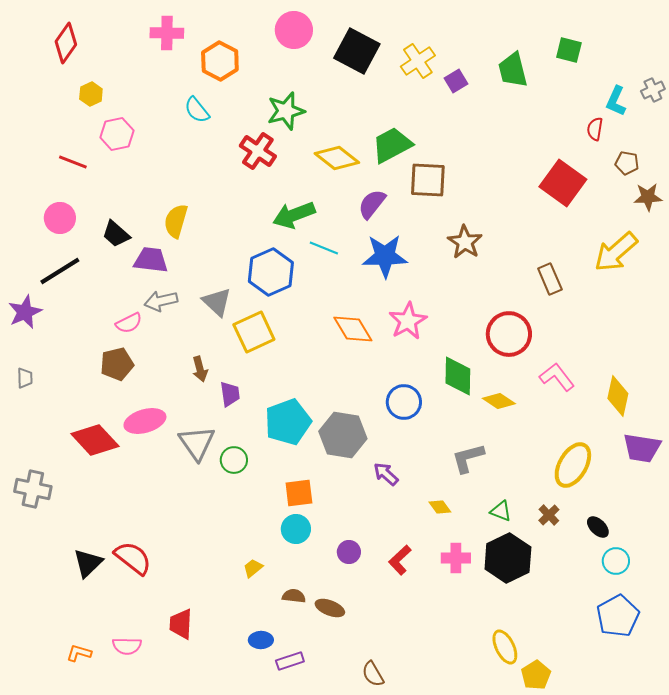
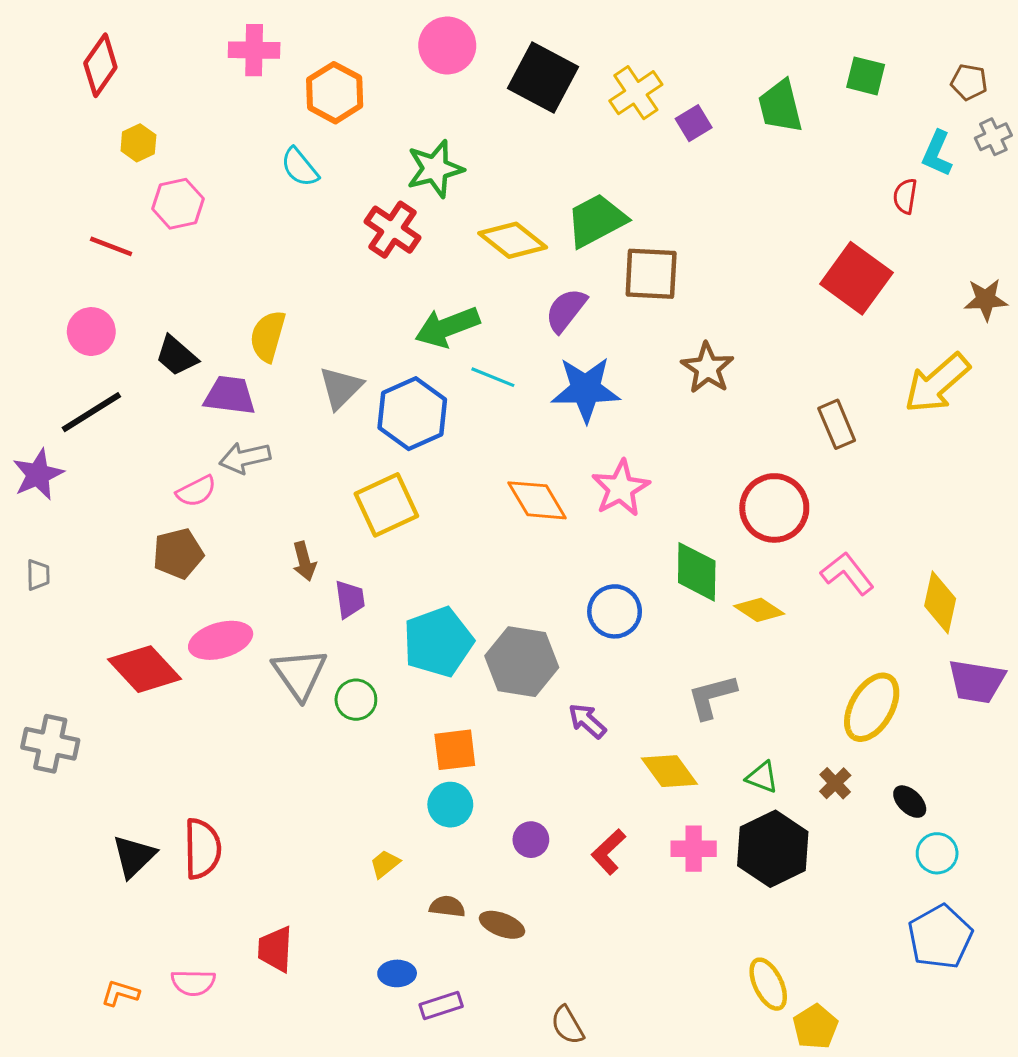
brown pentagon: (627, 163) -> (969, 82), moved
gray triangle: (217, 302) -> (341, 388), moved, turned 32
yellow diamond: (440, 507) -> (669, 771), size x1.6
red semicircle: (133, 558) -> (202, 849), turned 51

